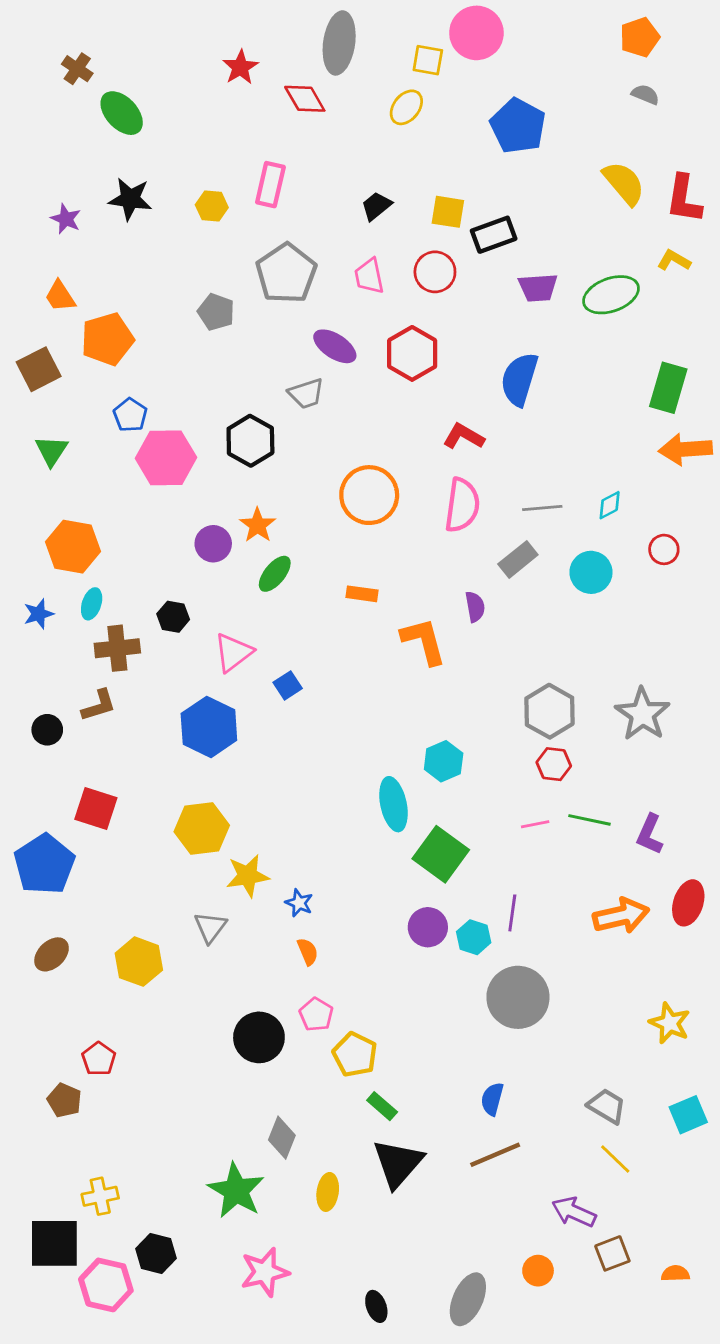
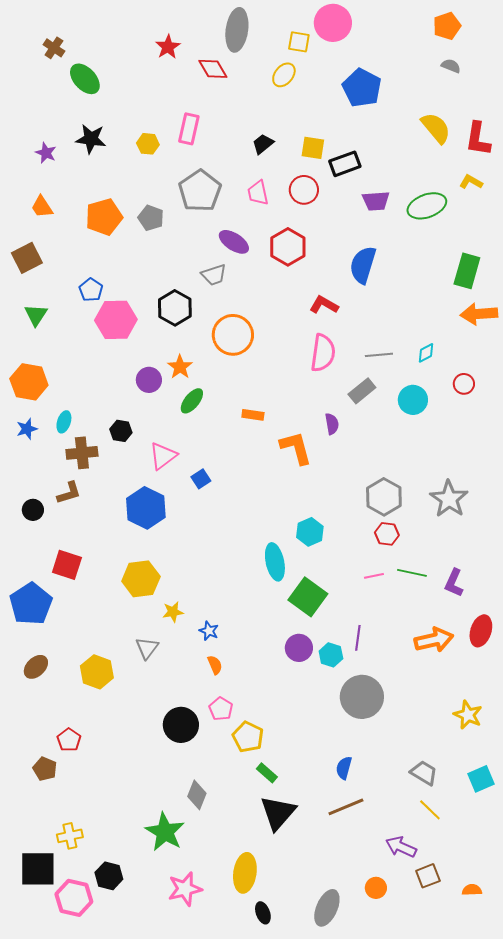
orange pentagon: (107, 339) -> (104, 217), moved
orange circle: (369, 495) -> (233, 335), moved
orange hexagon: (73, 547) -> (29, 382), moved
yellow star: (248, 876) -> (173, 612), size x0.7
yellow ellipse: (328, 1192) -> (245, 873), moved, size x1.5

